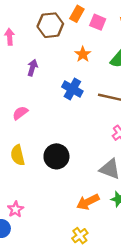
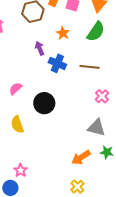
purple arrow: (32, 68) -> (40, 48), moved, turned -32
black circle: (56, 156) -> (44, 103), moved

